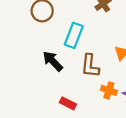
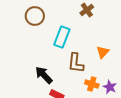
black arrow: (53, 61) -> (44, 75), moved

